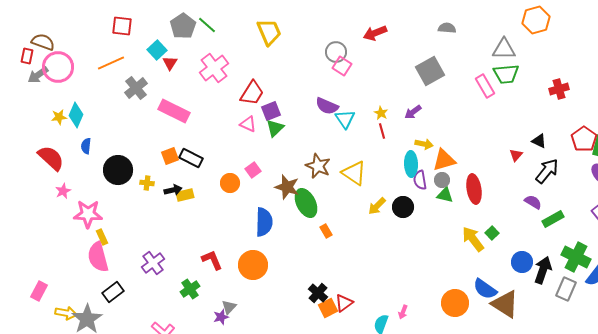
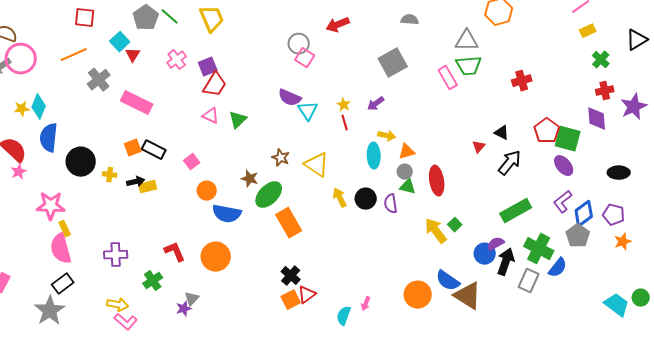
yellow trapezoid: (269, 32) -> (212, 19), moved
pink cross: (214, 68) -> (177, 60), size x0.7
purple square: (271, 111) -> (208, 67), moved
blue semicircle: (86, 146) -> (49, 138), size x1.8
orange triangle: (444, 160) -> (407, 152), size x0.7
brown star: (318, 166) -> (281, 158), size x0.7
pink square: (253, 170) -> (192, 162), moved
purple semicircle: (420, 180) -> (391, 204), moved
orange circle: (230, 183) -> (207, 191), moved
brown star: (287, 187) -> (250, 179), size x0.7
pink star: (63, 191) -> (19, 172), moved
purple semicircle: (533, 202) -> (496, 244), moved, turned -60
green ellipse: (306, 203) -> (269, 195), turned 72
yellow arrow: (377, 206) -> (340, 198), turned 108
green rectangle: (553, 219) -> (516, 211), size x1.4
blue semicircle: (264, 222) -> (227, 214), turned 100
orange rectangle: (326, 231) -> (289, 223), size x2.0
purple cross: (153, 263) -> (116, 255), turned 35
black rectangle: (113, 292) -> (63, 284), moved
black cross: (318, 293) -> (291, 276), moved
yellow arrow: (66, 313) -> (118, 305), moved

